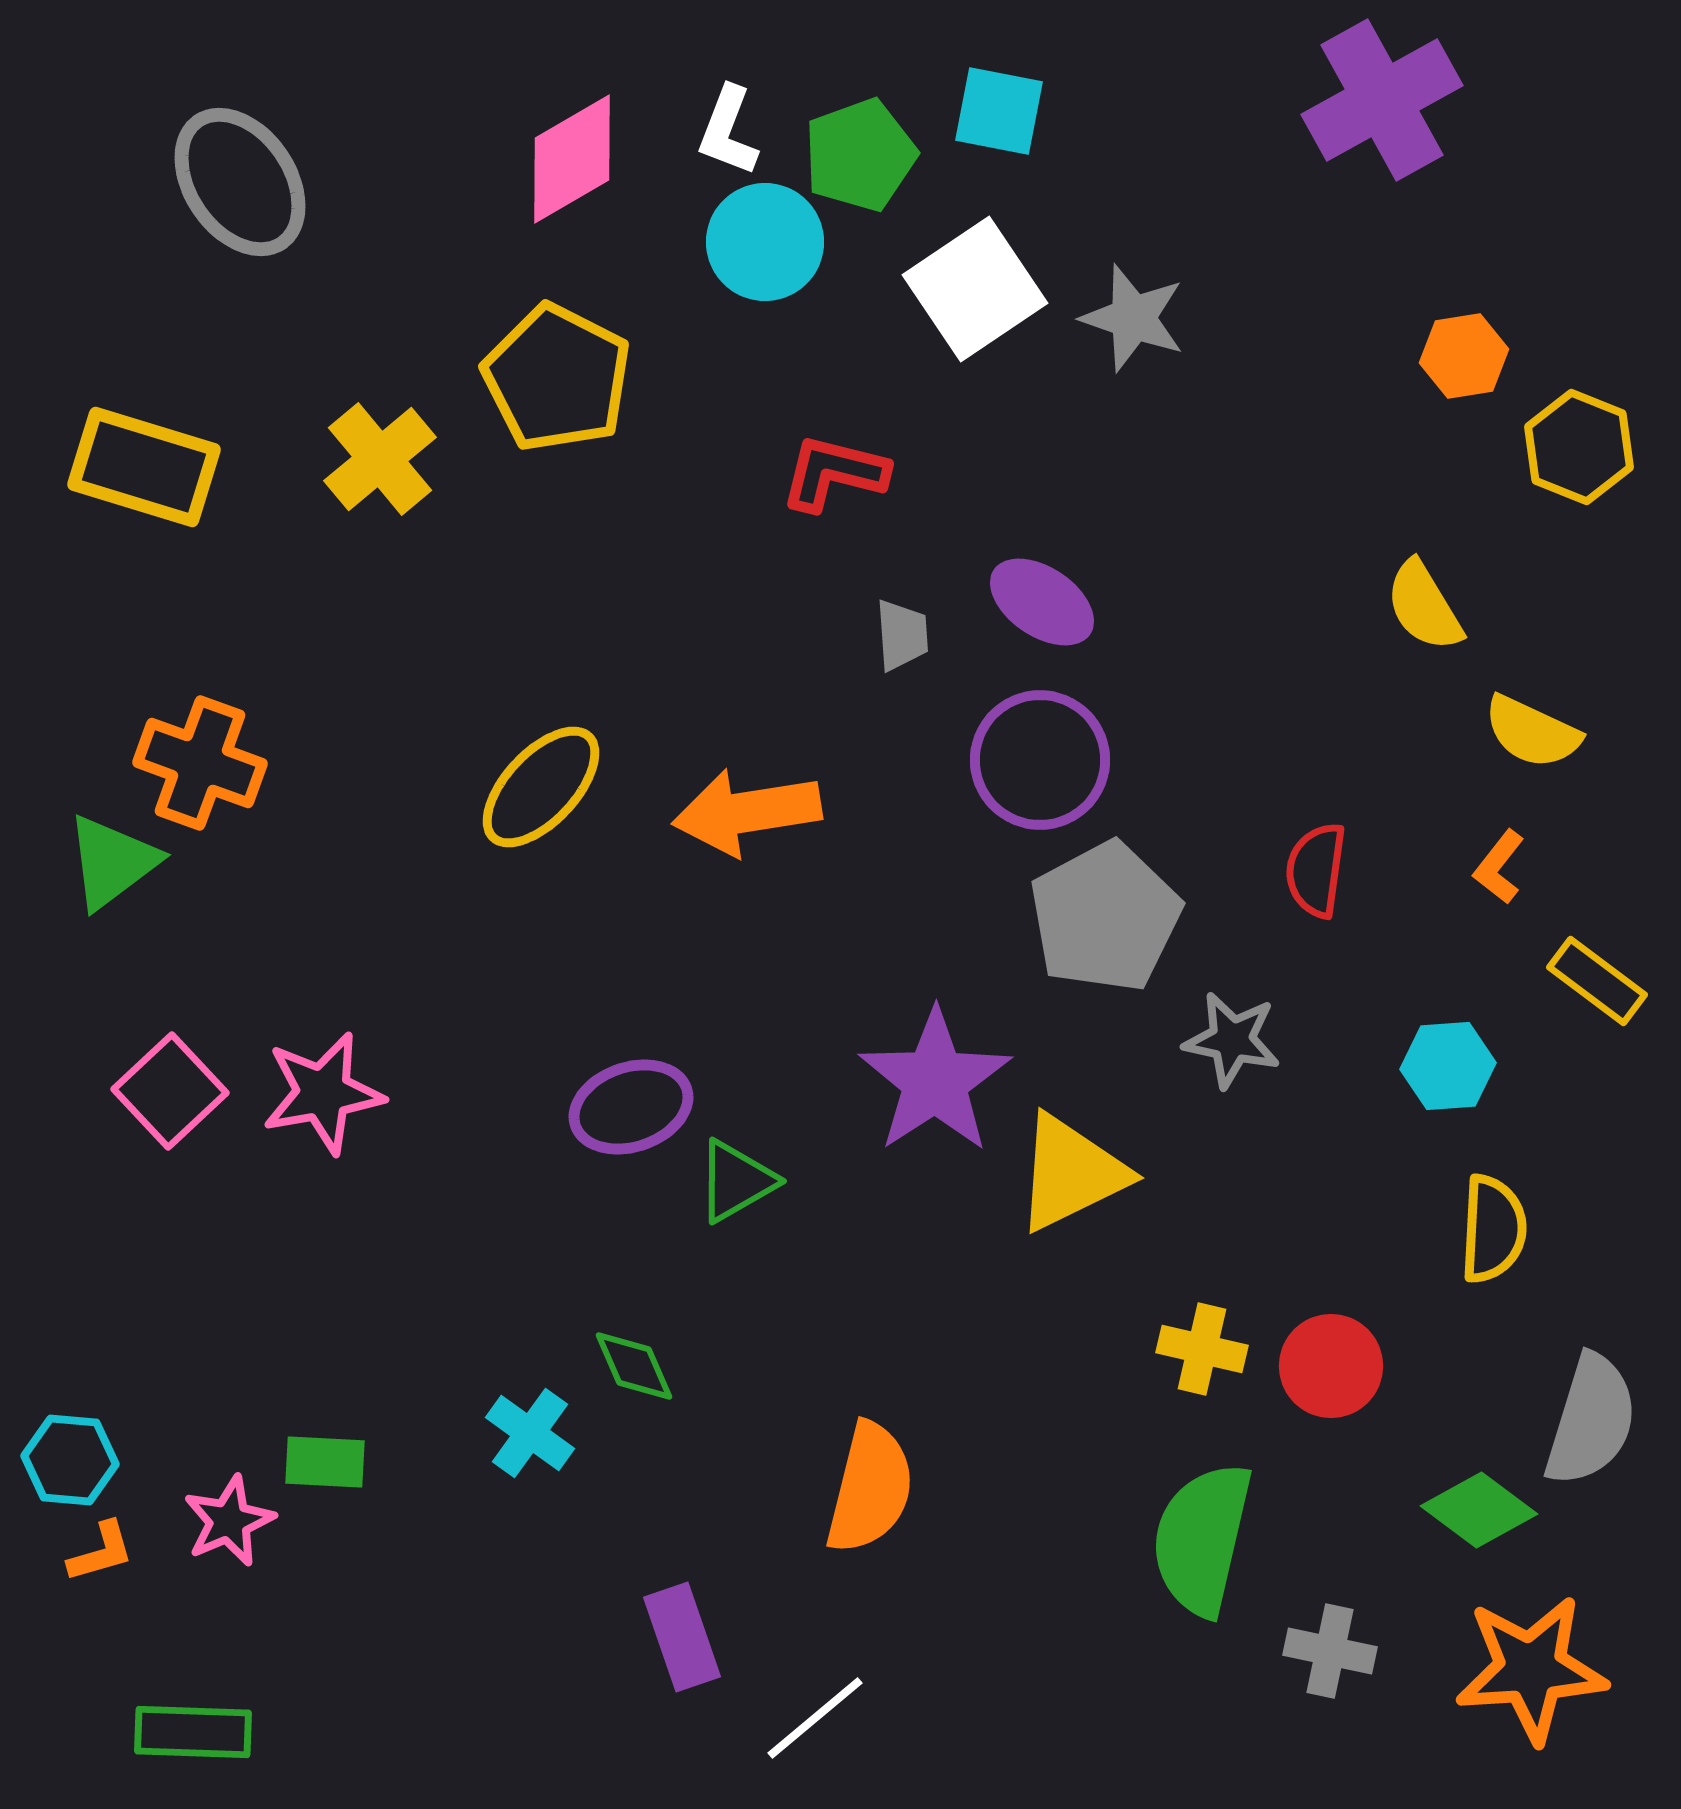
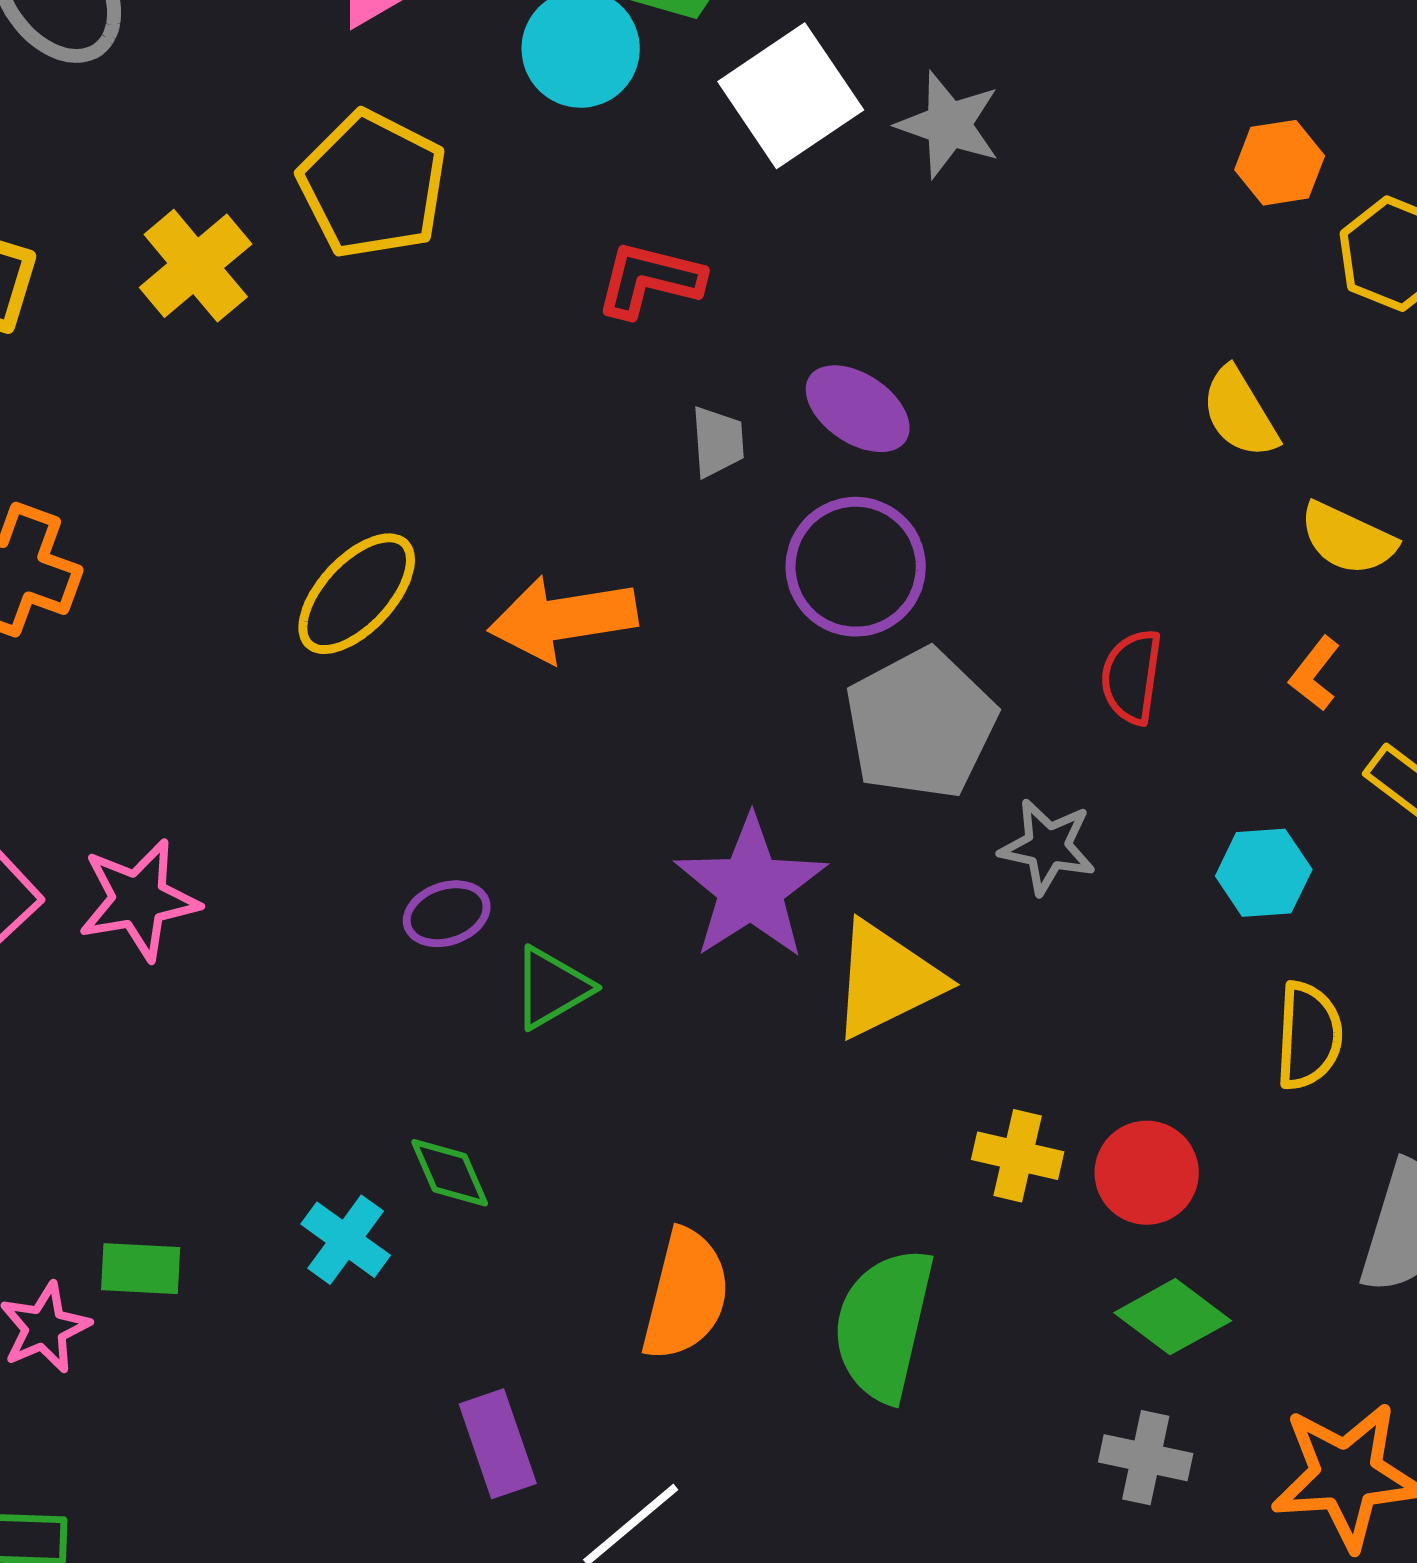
purple ellipse: (631, 1107) -> (447, 914), size x0.7
green diamond: (1479, 1510) -> (1173, 1317), moved
green semicircle: (1202, 1539) -> (884, 1325), moved

